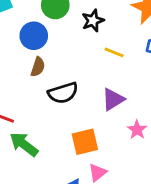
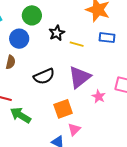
black star: (93, 21) -> (57, 33), moved
brown semicircle: (38, 67) -> (11, 62), moved
purple triangle: (113, 99) -> (80, 77), size x1.4

